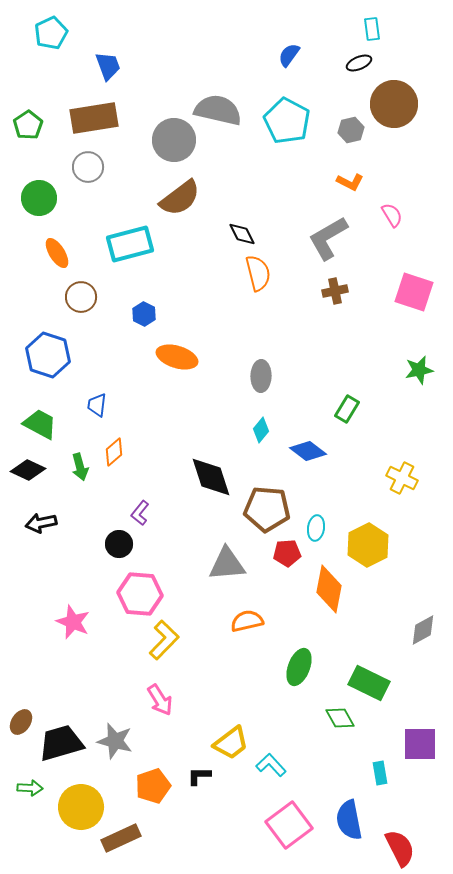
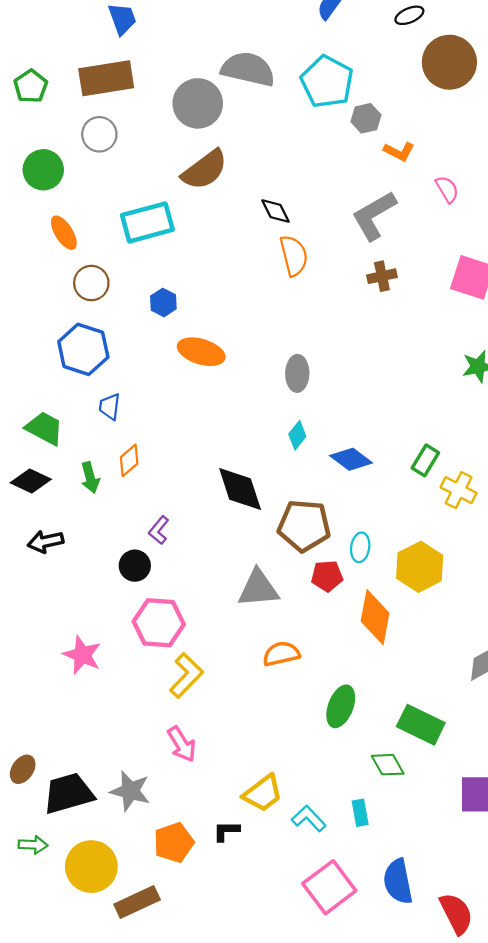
gray hexagon: (351, 130) -> (366, 118), moved
blue hexagon: (48, 355) -> (83, 349), moved
green rectangle: (347, 409) -> (425, 460), moved
cyan rectangle: (380, 773) -> (360, 813), moved

